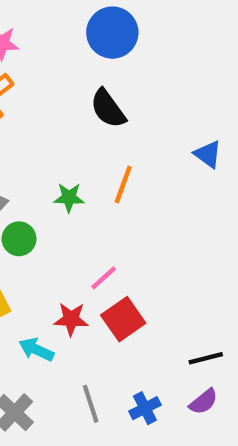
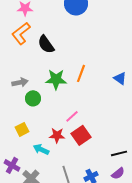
black semicircle: (108, 109) -> (46, 44), moved
blue triangle: (208, 154) -> (120, 78), moved
green star: (69, 198) -> (56, 79), size x1.5

